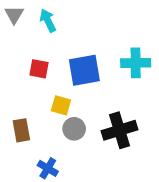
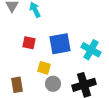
cyan cross: (136, 63) -> (91, 50), moved, turned 30

